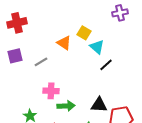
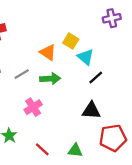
pink cross: (51, 91) -> (33, 107), turned -35
black triangle: (99, 105) -> (91, 111), moved
green arrow: (66, 106) -> (50, 79), moved

